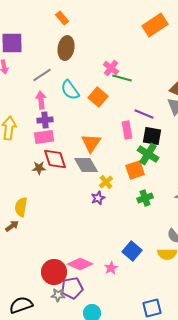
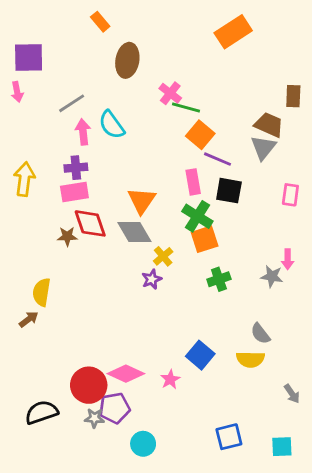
brown ellipse: (66, 48) -> (127, 60), moved
orange square: (98, 97) -> (200, 135), moved
pink arrow: (41, 100) -> (83, 132), moved
green cross: (148, 154) -> (197, 216), moved
black semicircle: (21, 305) -> (41, 412), moved

